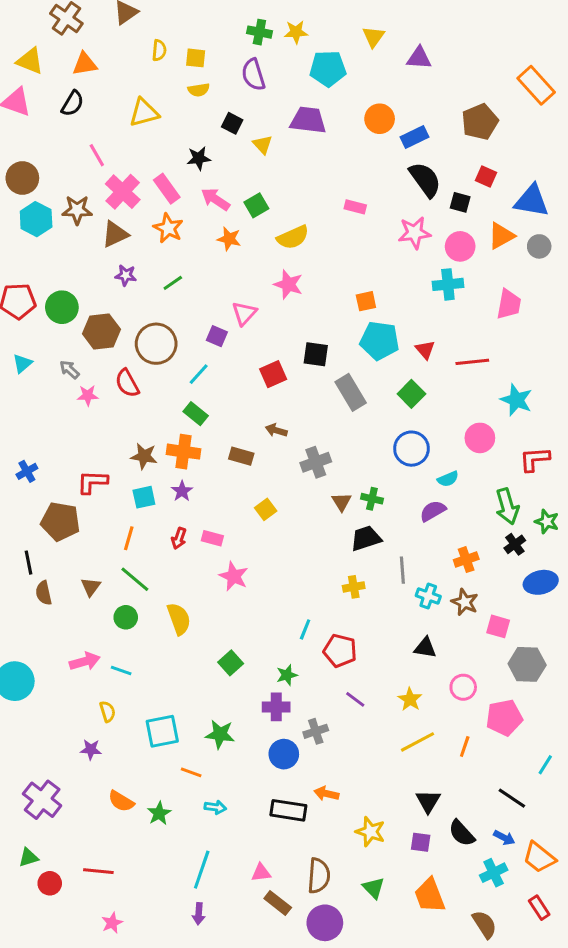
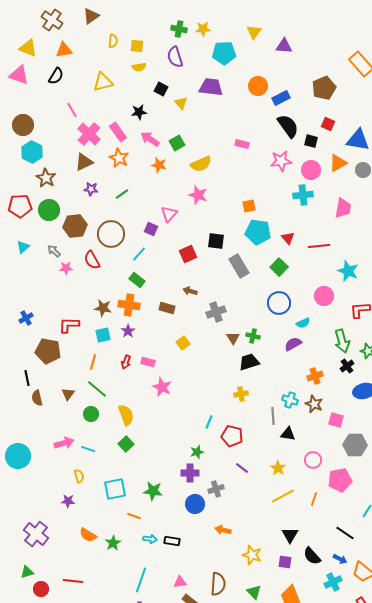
brown star: (77, 210) -> (46, 178), moved, turned 30
gray line: (402, 570) -> (273, 416), moved
green square: (231, 663) -> (126, 444), moved
black rectangle: (288, 810) -> (172, 541), moved, size x0.7

